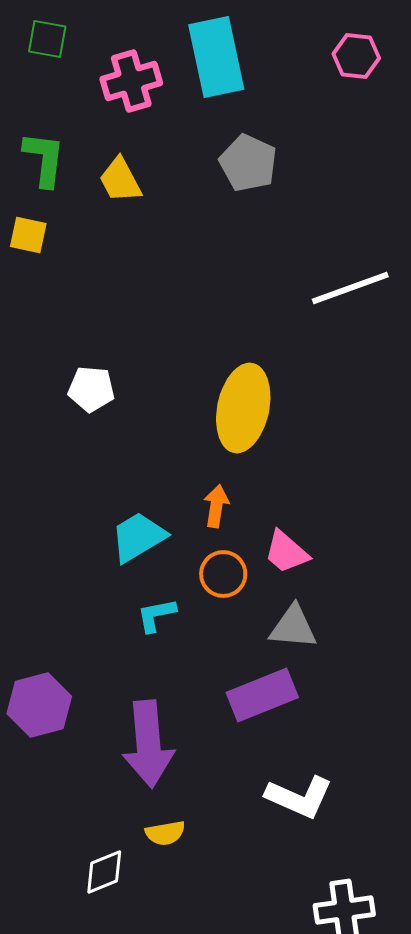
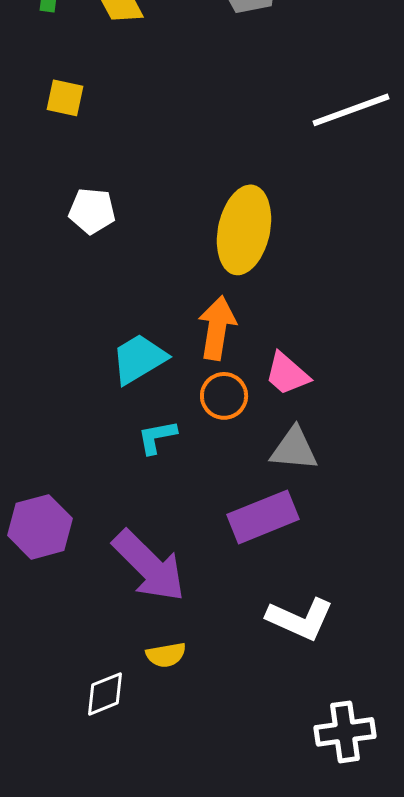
yellow square: (28, 235) -> (65, 98), moved
orange arrow: (216, 506) -> (217, 328), size x1.5
purple arrow: (148, 744) -> (149, 566), turned -40

